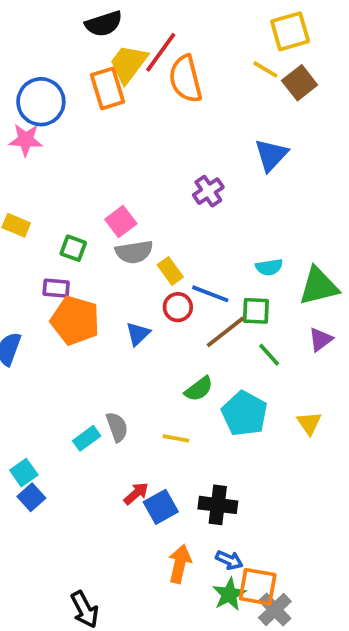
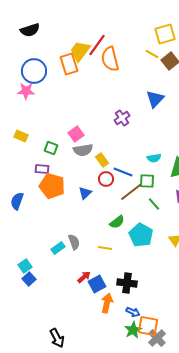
black semicircle: (104, 24) -> (30, 30), moved
orange arrow: (180, 564) -> (107, 303), moved

